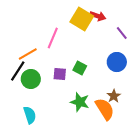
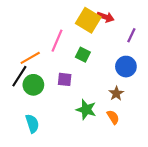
purple line: (122, 33) -> (131, 35), turned 64
green square: (80, 68) -> (83, 55), moved
brown star: (114, 96) -> (116, 93), moved
orange semicircle: (105, 109) -> (113, 117), size x0.6

